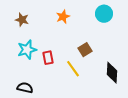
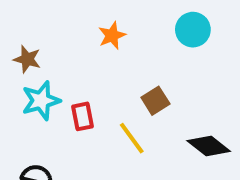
brown star: (22, 20) -> (27, 59), moved
black diamond: (112, 73) -> (209, 146), turned -55

